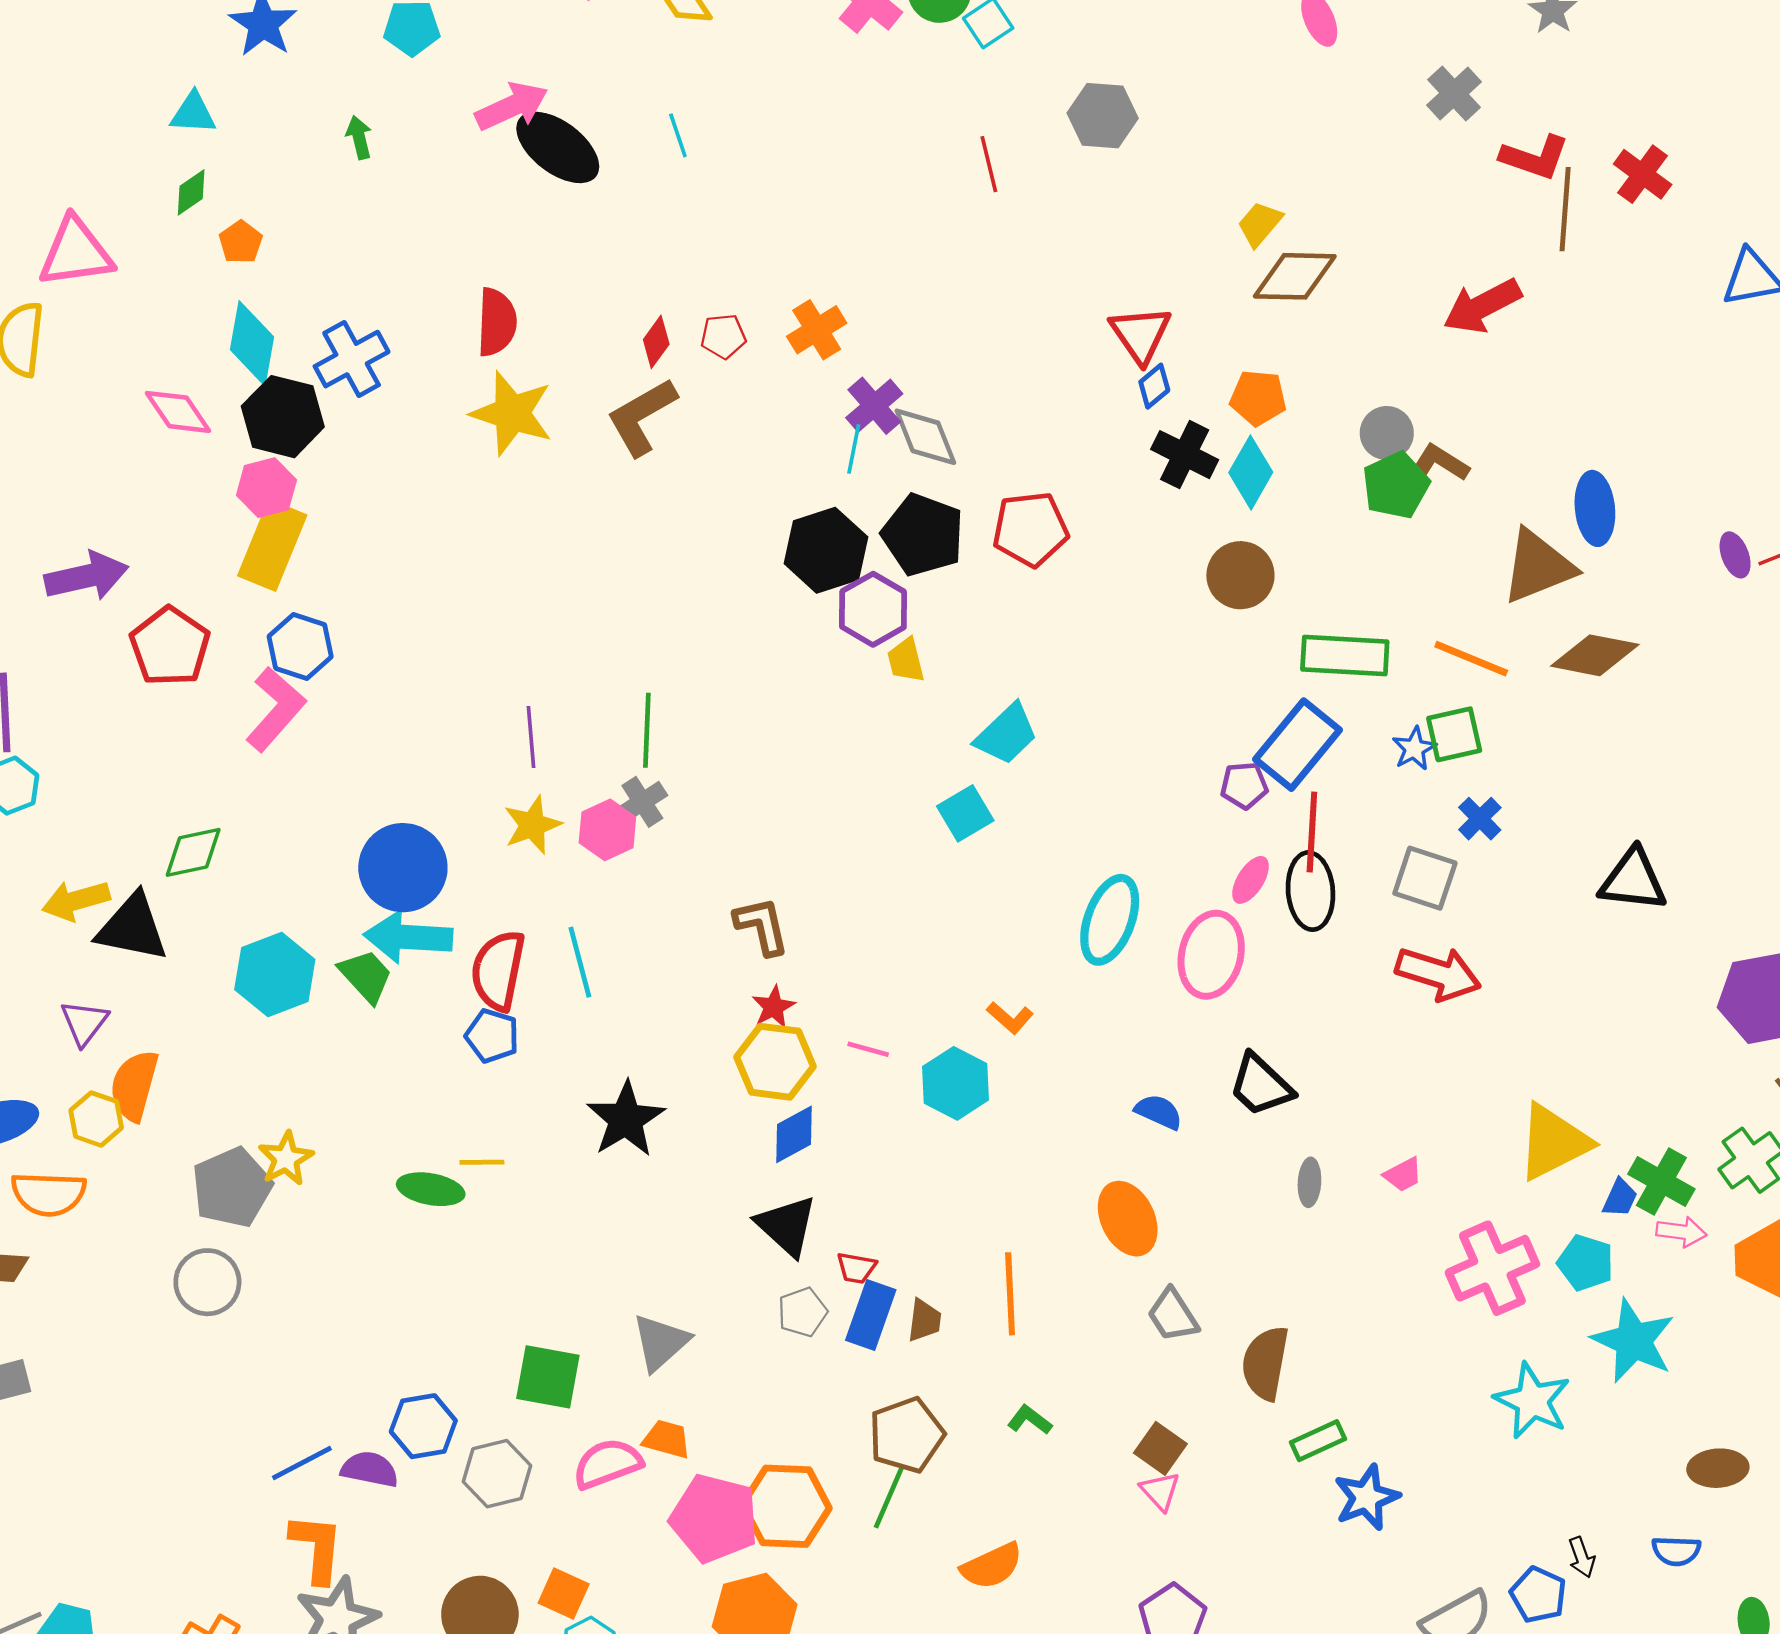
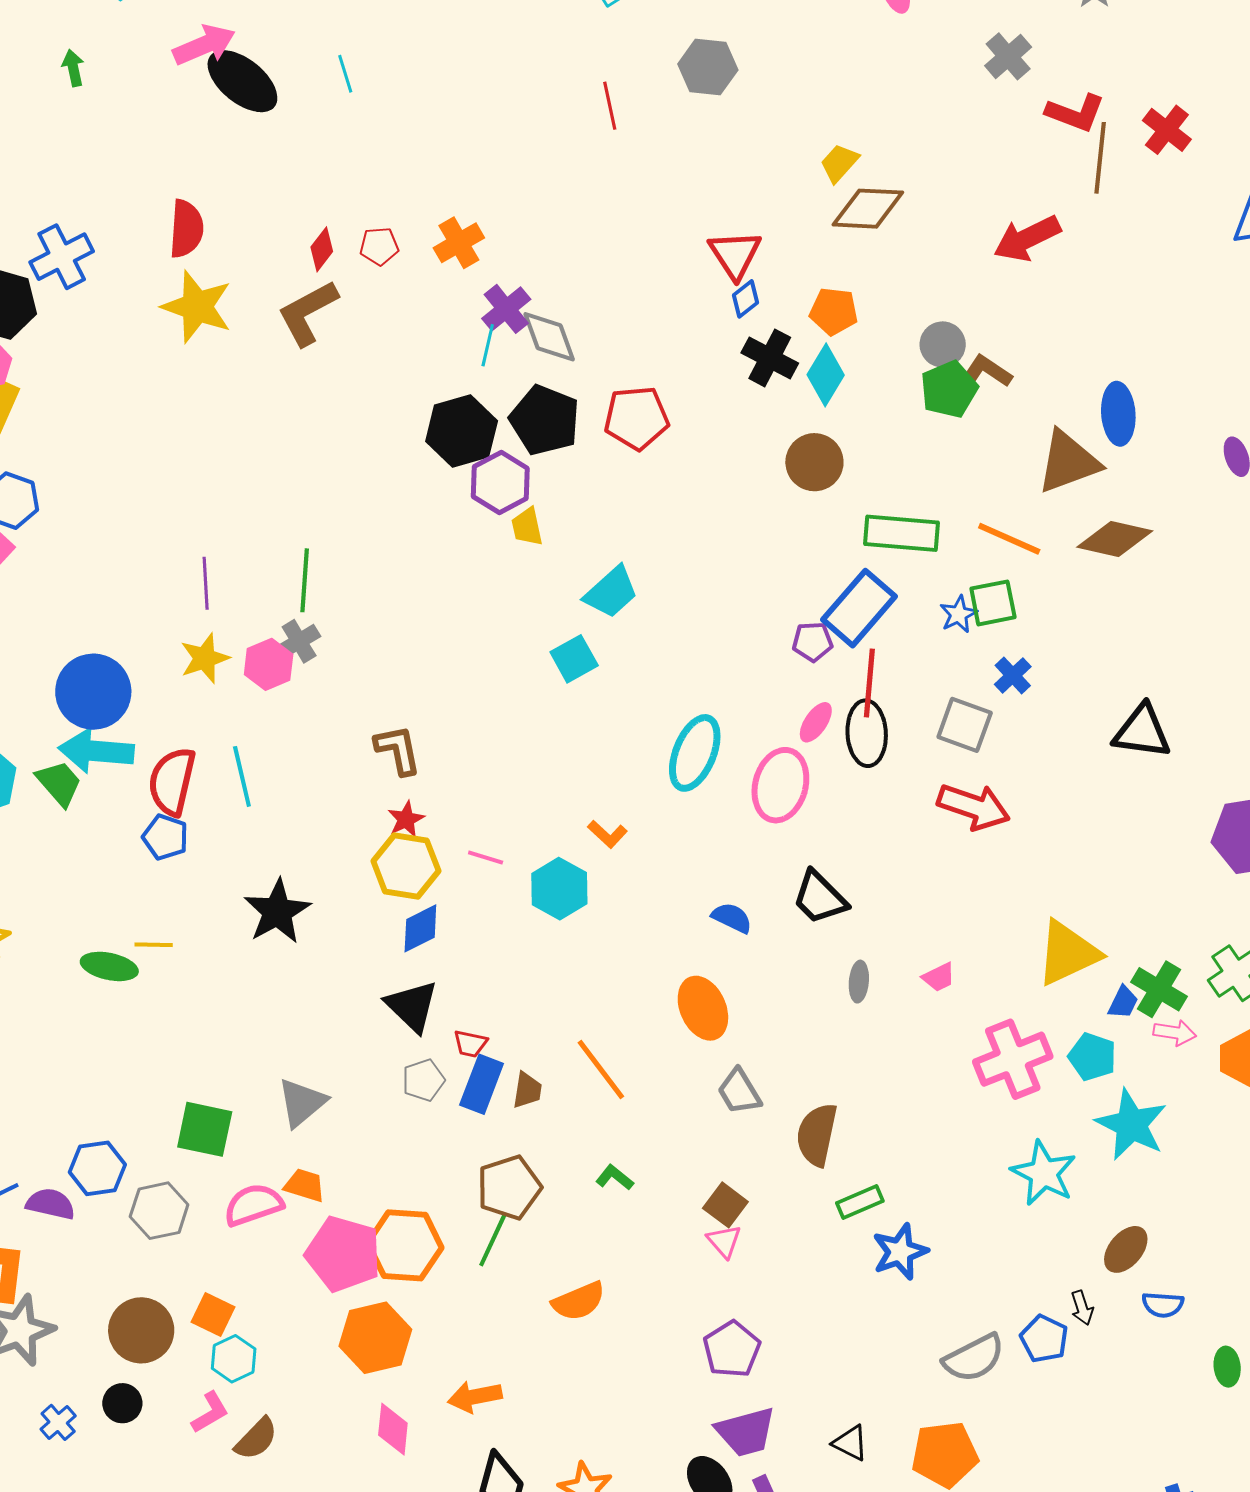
orange line: (1010, 1294) -> (601, 1070), turned -36
brown ellipse: (1718, 1468) -> (1126, 1249), moved, turned -48

